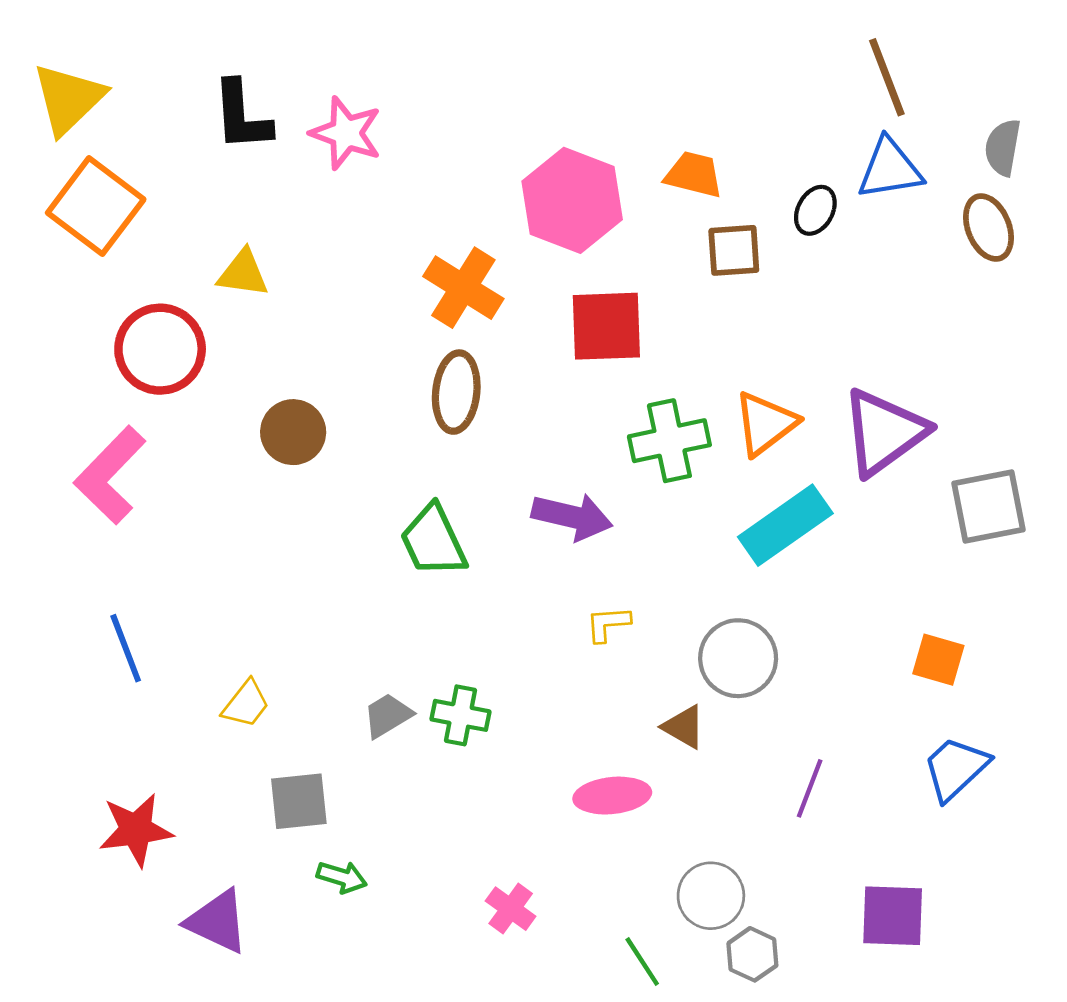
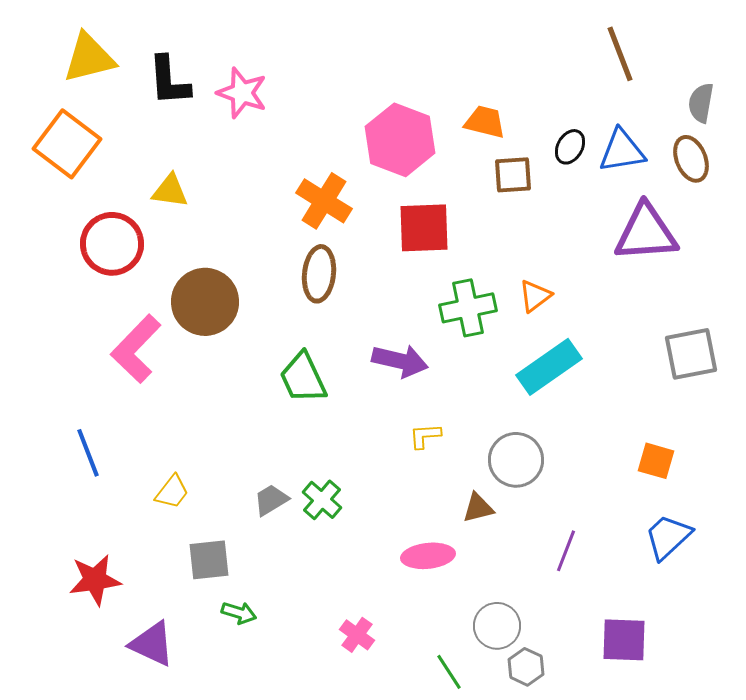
yellow triangle: (68, 99) -> (89, 58), moved, turned 30
blue triangle: (890, 169) -> (622, 151), moved
orange triangle: (765, 424) -> (535, 296), size x0.7
brown circle: (293, 432) -> (205, 302), size x1.5
purple triangle: (884, 432) -> (646, 233), moved, turned 32
pink L-shape: (110, 475) -> (136, 349), moved
green cross: (461, 715) -> (322, 500), turned 30
brown triangle: (684, 727) -> (478, 508), turned -44

